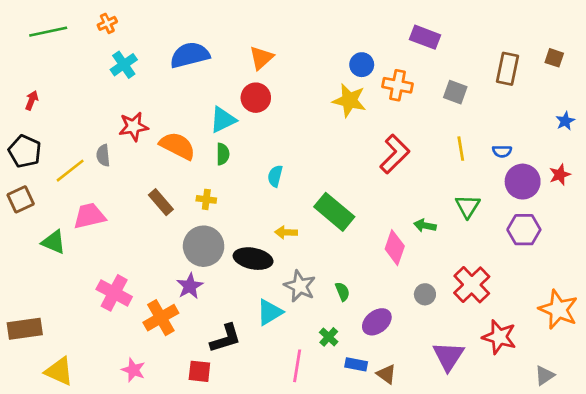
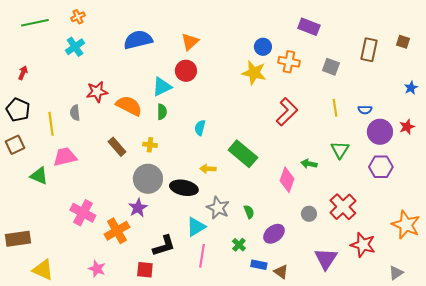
cyan cross: (124, 65) -> (75, 47), moved
yellow line: (70, 171) -> (51, 124), turned -60
pink line: (297, 366) -> (202, 256), moved

